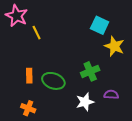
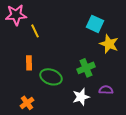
pink star: (17, 16) -> (16, 15), turned -30
orange rectangle: (29, 76) -> (29, 63), moved
orange cross: (28, 108) -> (27, 103), turned 32

